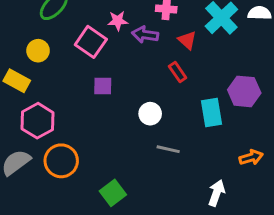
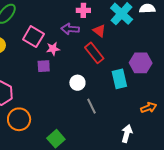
pink star: (118, 21) -> (53, 49), moved
red rectangle: (178, 72) -> (94, 53), size x1.5
gray line: (168, 149) -> (92, 106), turned 56

